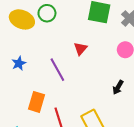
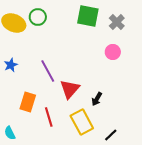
red triangle: (80, 49) -> (70, 89), moved, size x1.5
black arrow: (118, 87) -> (97, 99), moved

